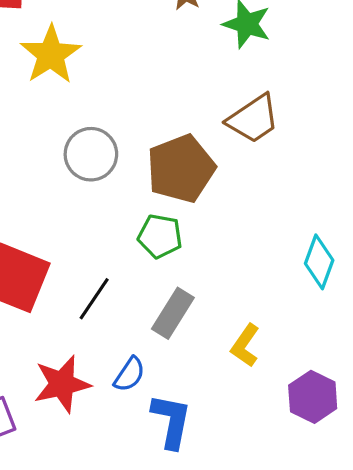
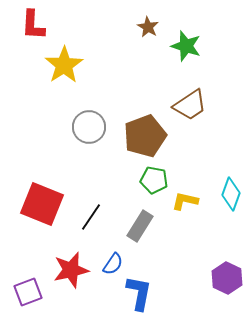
green pentagon: (160, 236) -> (154, 180), moved
yellow L-shape: (245, 345) -> (185, 201), moved, turned 68

